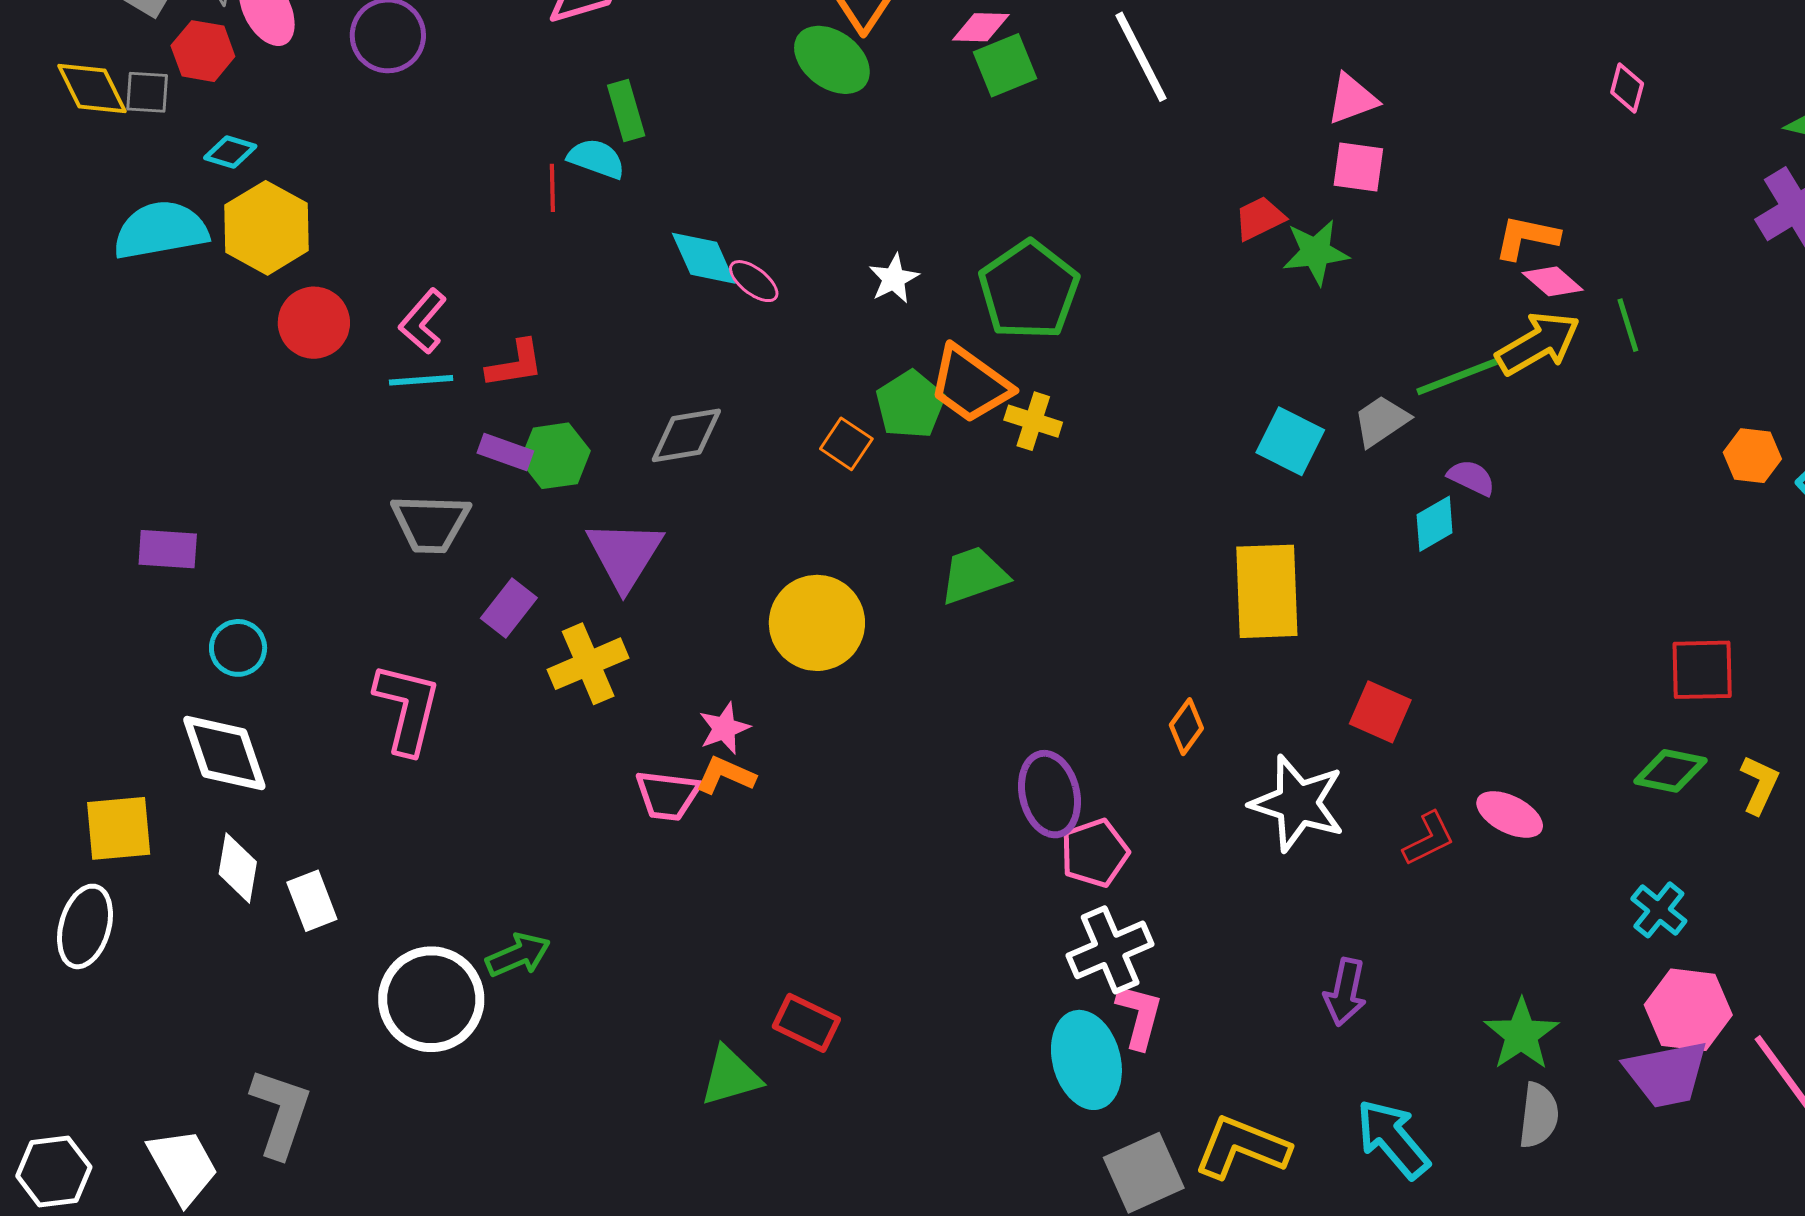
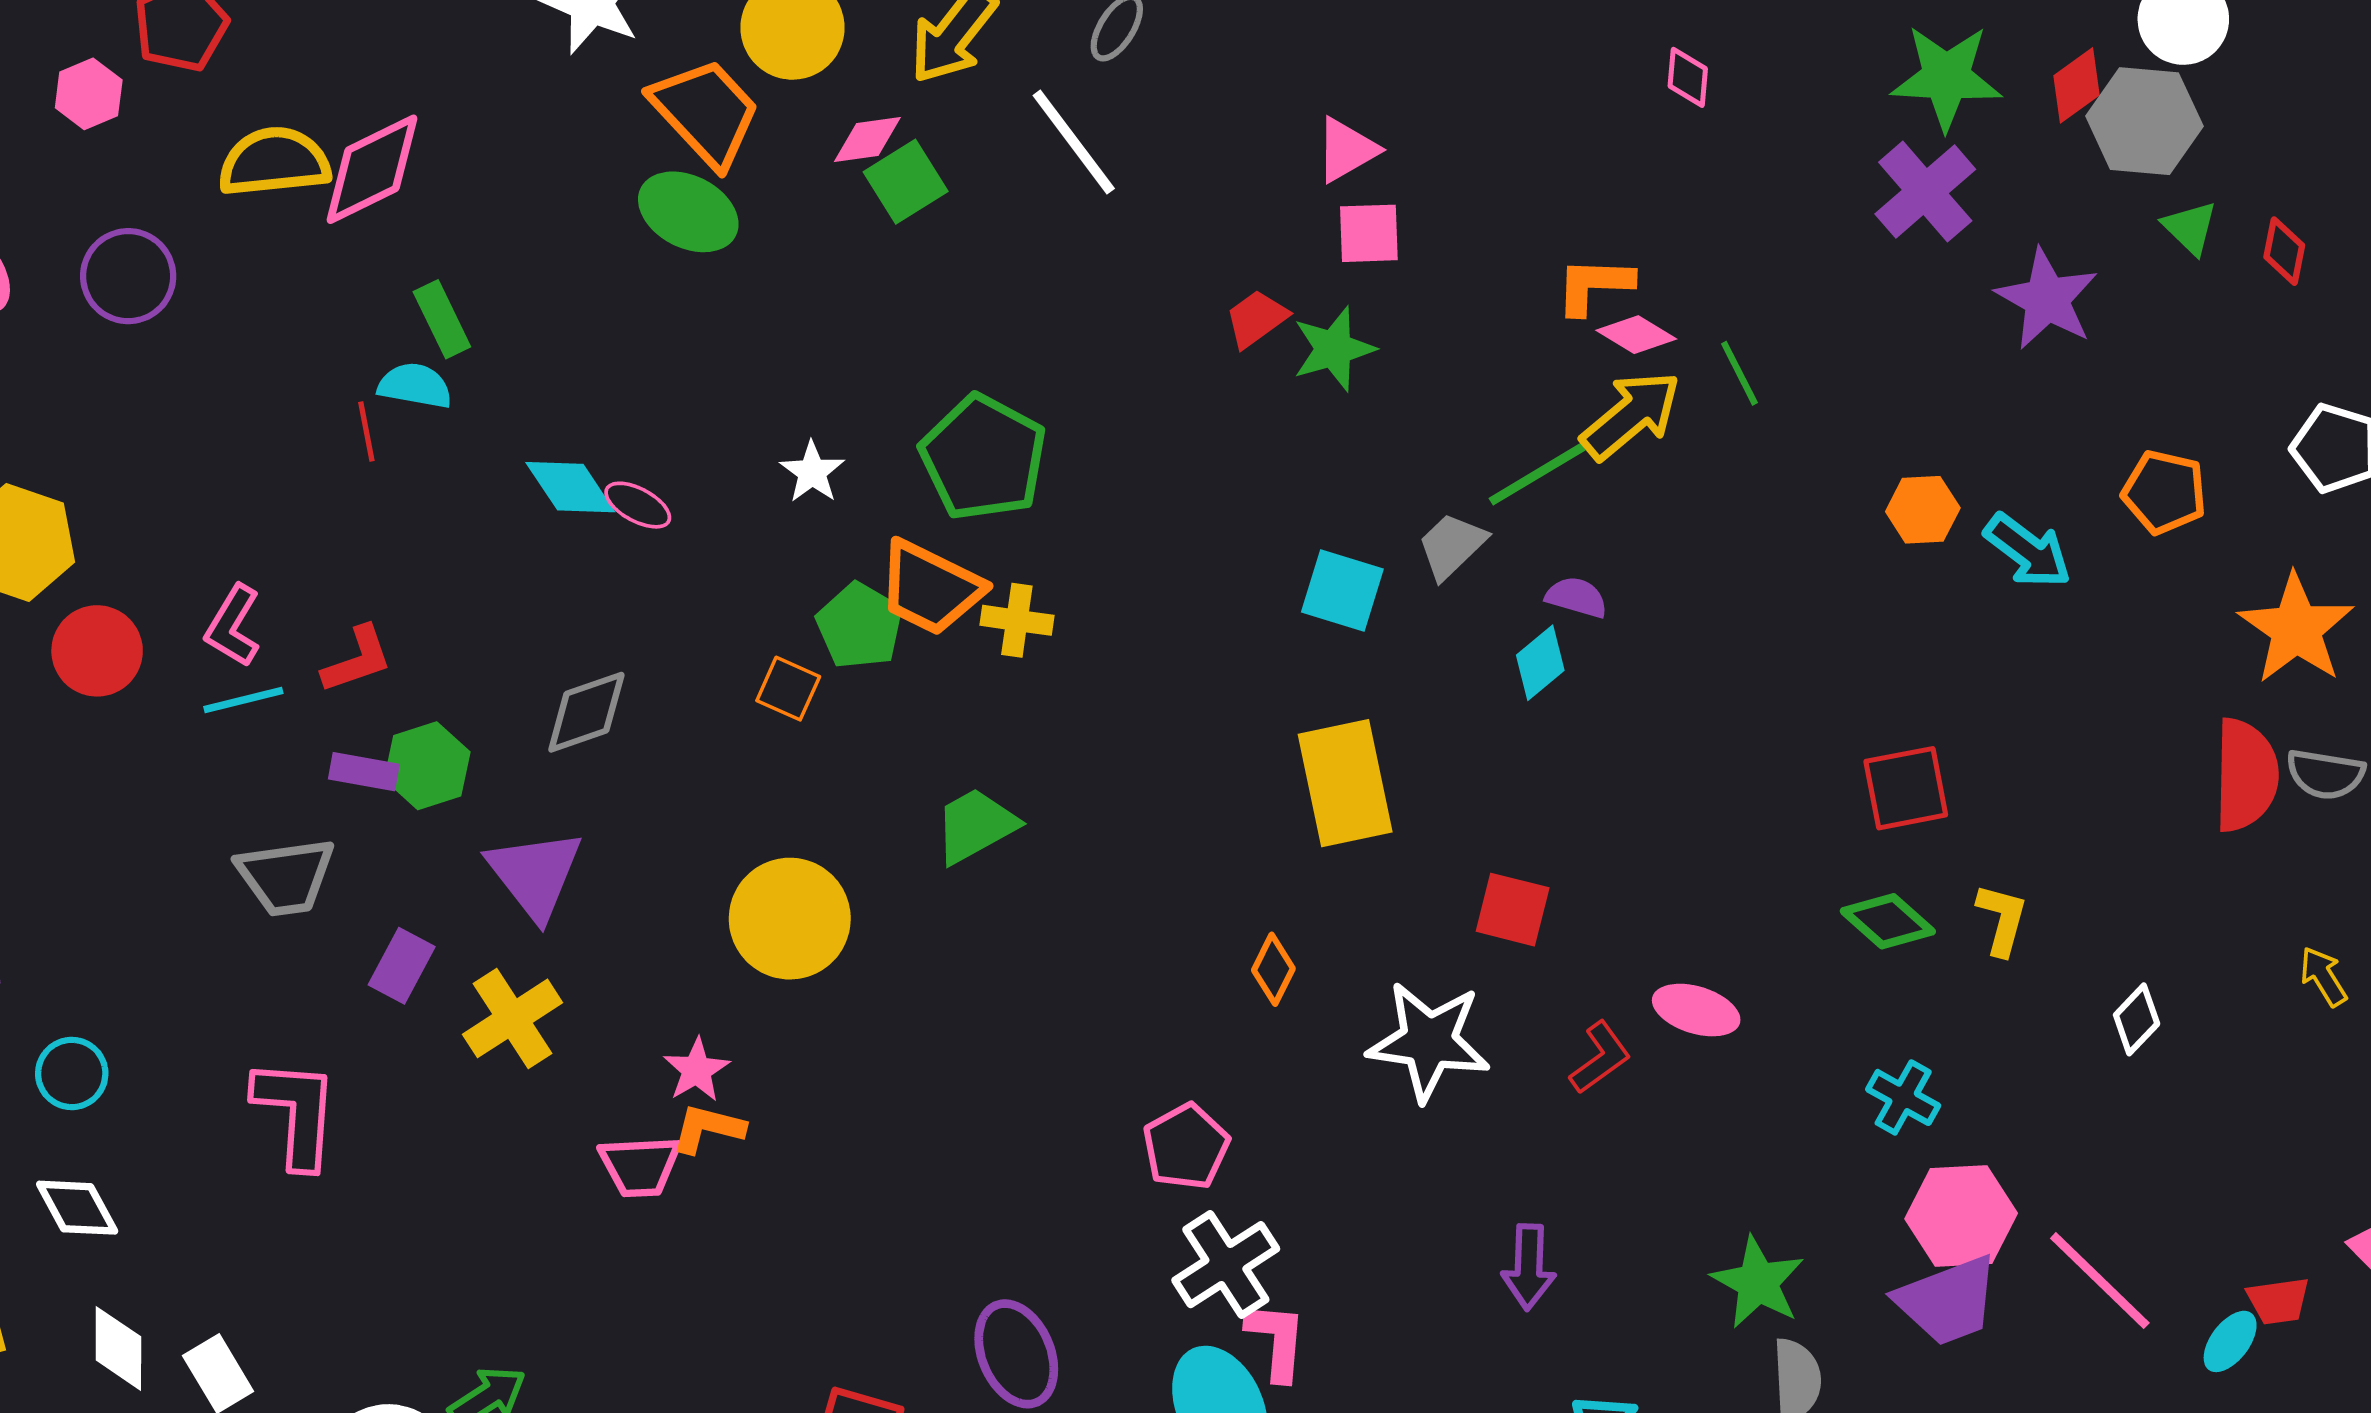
white diamond: (224, 753) -> (77, 1208), size x0.7
green diamond: (1670, 771) -> (1888, 921), turned 40
purple ellipse: (1050, 794) -> (1016, 1354), moved

